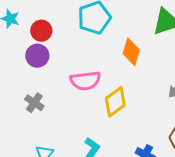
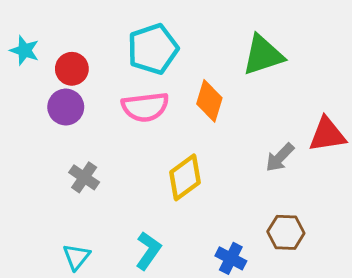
pink semicircle: (85, 81) -> (145, 107), moved
gray cross: (34, 103) -> (84, 177), moved

